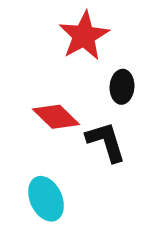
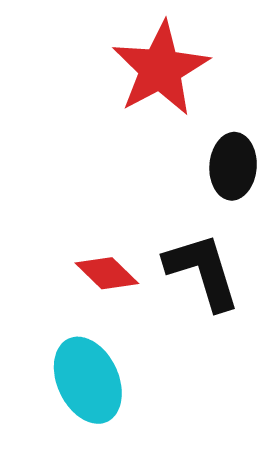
red diamond: (56, 117) -> (107, 273), moved, size x0.7

